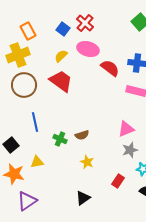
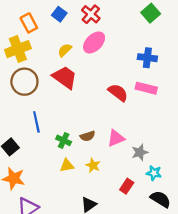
blue square: (63, 29) -> (59, 14), moved
pink ellipse: (88, 49) -> (94, 42), turned -60
red semicircle: (110, 68) -> (118, 93), moved
pink triangle: (126, 129) -> (116, 138), moved
yellow triangle: (37, 162) -> (67, 165), moved

